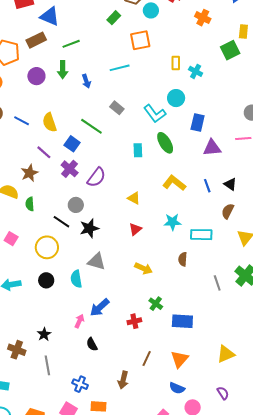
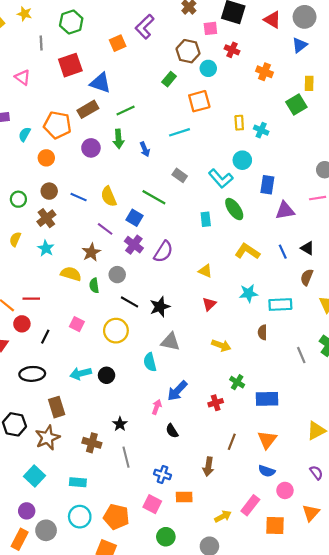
gray circle: (76, 205) -> (117, 275), moved
black circle: (46, 280) -> (107, 375), moved

